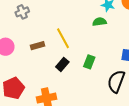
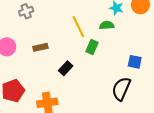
yellow line: (63, 38) -> (78, 27), moved
green rectangle: (89, 62) -> (92, 47), moved

